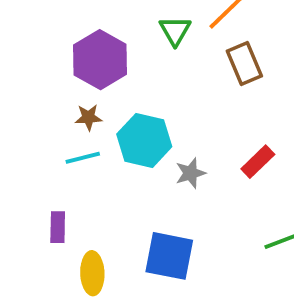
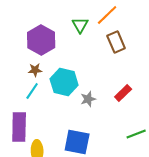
cyan line: (83, 158) -> (32, 91), turned -42
purple rectangle: (58, 227) -> (19, 127), size x1.8

